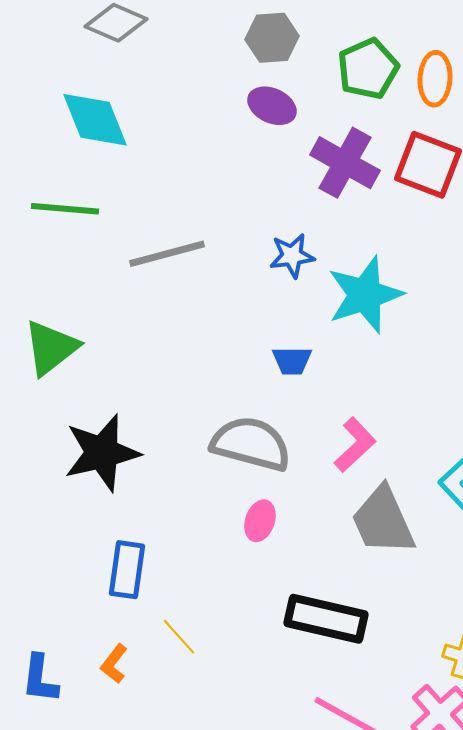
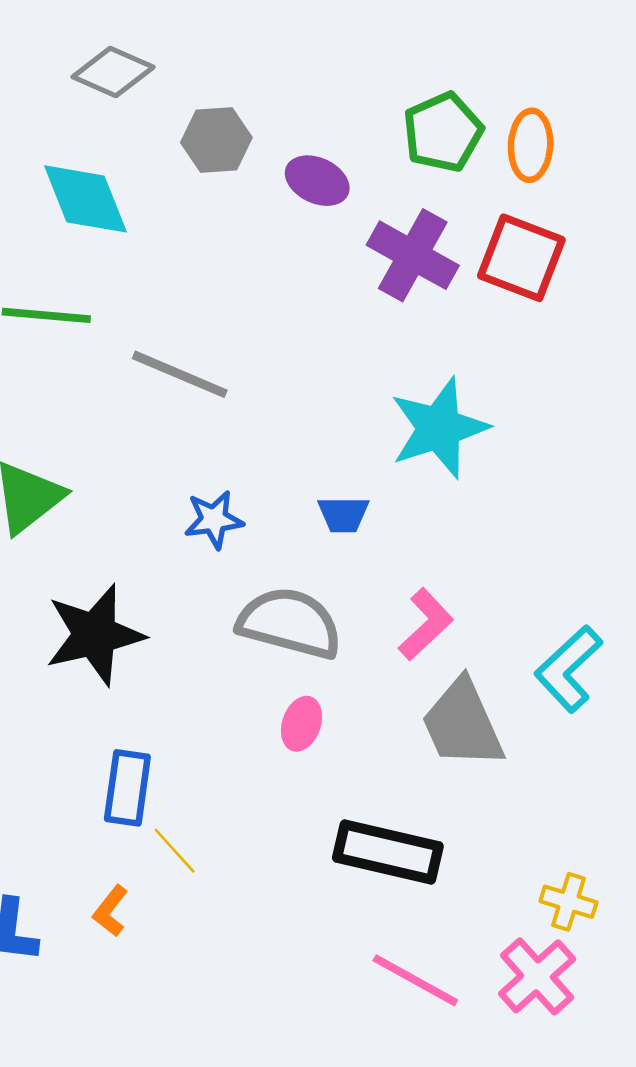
gray hexagon: (272, 38) -> (216, 140), moved
gray line: (167, 254) -> (180, 374), turned 38
blue star: (292, 256) -> (214, 520), moved
yellow line: (179, 637) -> (175, 851), moved

